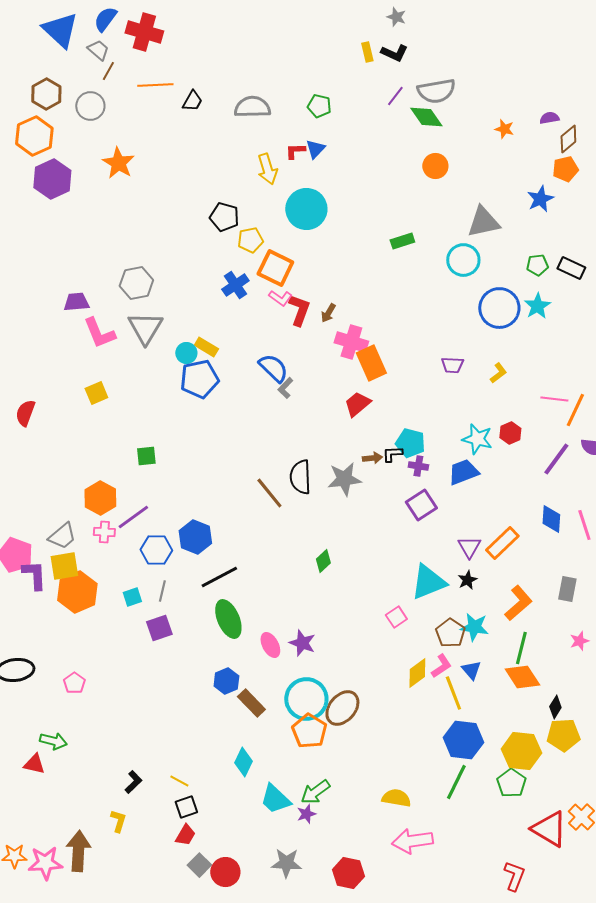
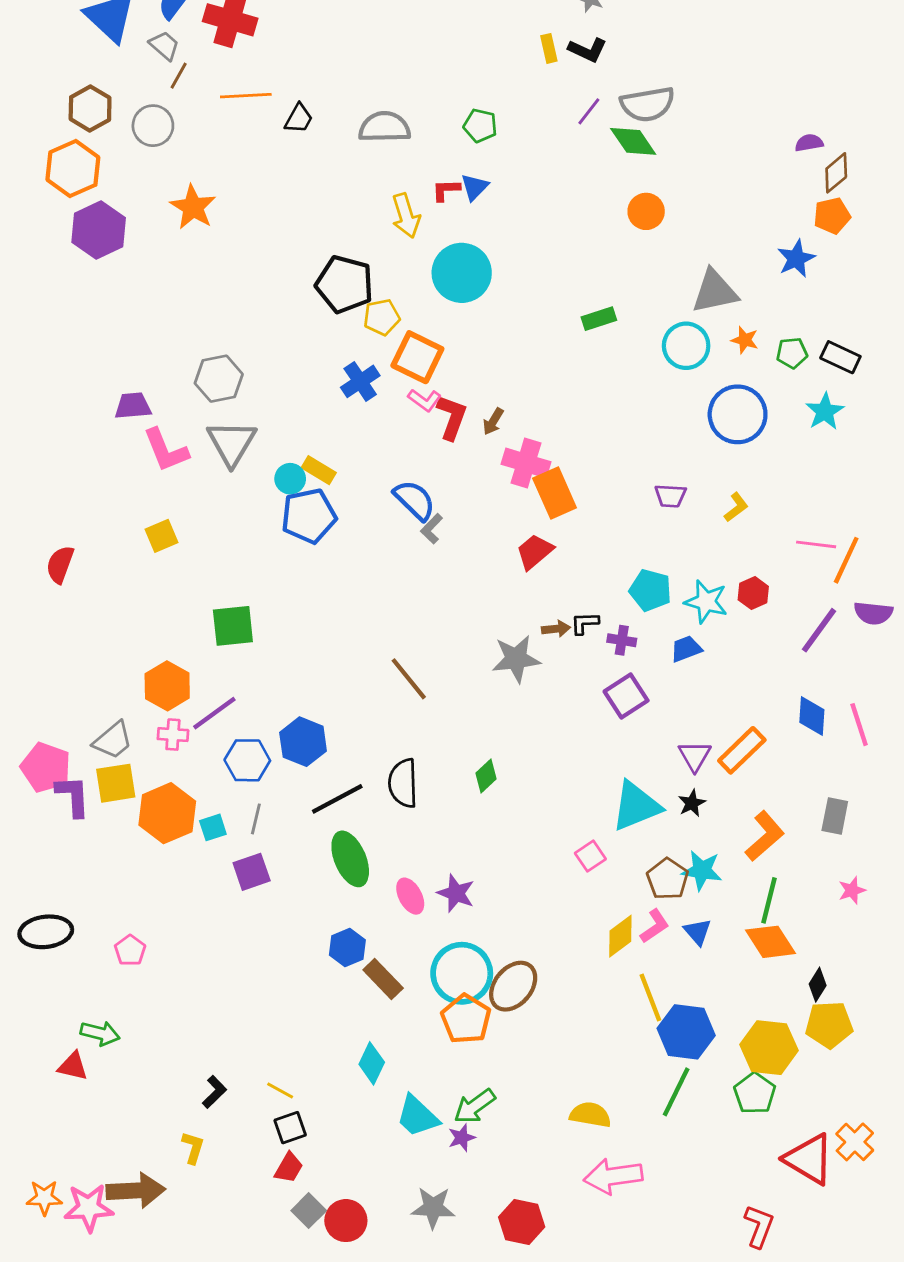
orange star: (504, 129) -> (745, 340), moved
black pentagon: (224, 217) -> (344, 284), size x1.4
cyan star: (537, 306) -> (825, 412), moved
cyan pentagon: (410, 443) -> (650, 590), moved
green square: (146, 456) -> (233, 626), size x1.5
blue trapezoid: (463, 472) -> (686, 649), size x0.7
black semicircle: (300, 477) -> (403, 783), moved
orange hexagon: (77, 592) -> (167, 813), moved
yellow line: (453, 693) -> (650, 998), moved
brown arrow: (78, 851) -> (136, 1191), turned 84

